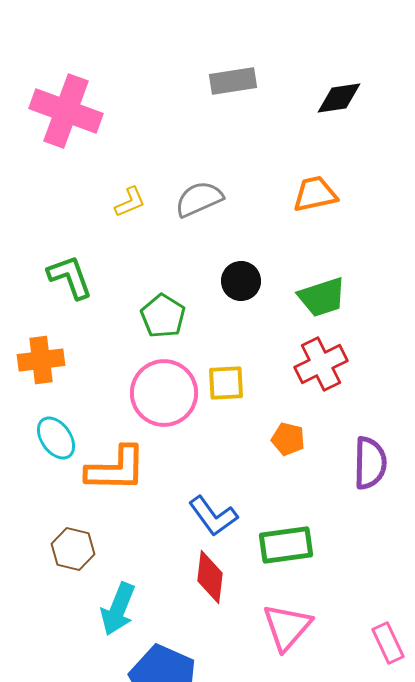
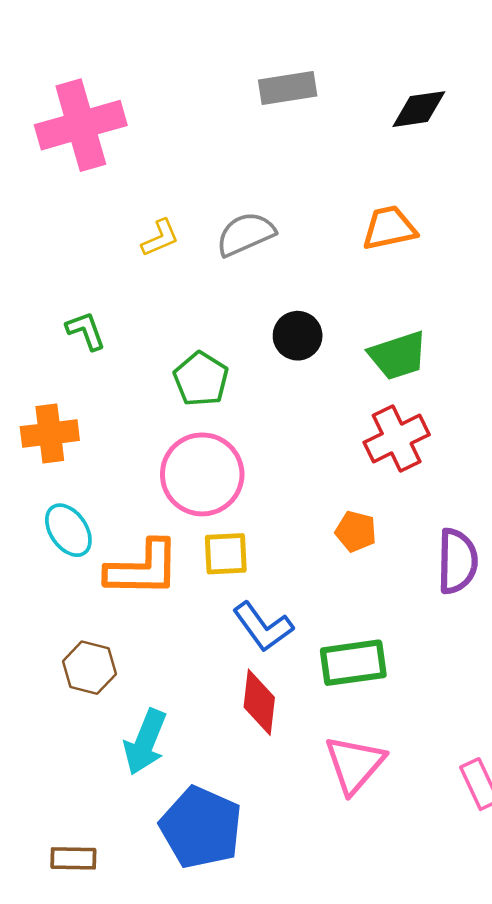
pink cross: (66, 111) -> (81, 125), turned -36
green L-shape: (70, 277) -> (86, 331), size x0.7
yellow square: (226, 383) -> (226, 554), moved

